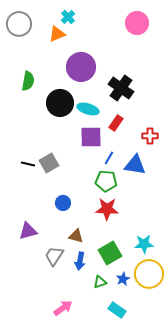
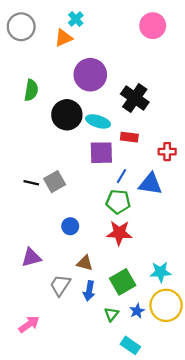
red rectangle: (116, 123) -> (129, 137), turned 63
green triangle: (100, 282) -> (111, 314), turned -32
pink arrow: (63, 308) -> (29, 324), moved

